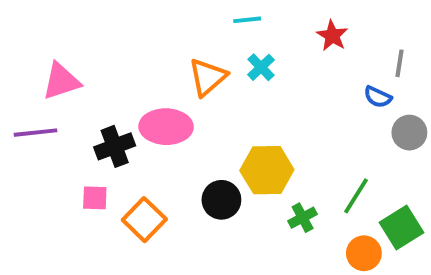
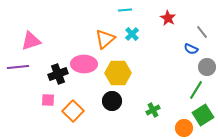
gray line: (399, 63) -> (202, 32), turned -48
yellow hexagon: (267, 170) -> (118, 73), moved
green line: (356, 196) -> (196, 90), moved

